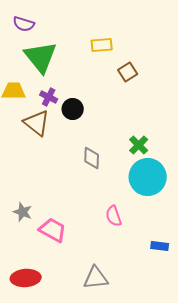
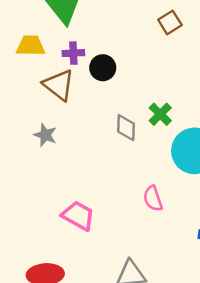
purple cross: (49, 97) -> (73, 53), turned -30
green cross: (139, 145) -> (160, 114), moved
gray star: (23, 212) -> (45, 135), moved

